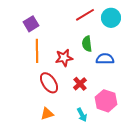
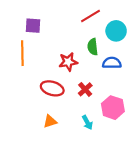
cyan circle: (111, 18) -> (116, 31), moved
purple square: (31, 24) -> (33, 26), turned 35
orange line: (37, 51) -> (22, 53), moved
red ellipse: (49, 83) -> (52, 88), turned -40

